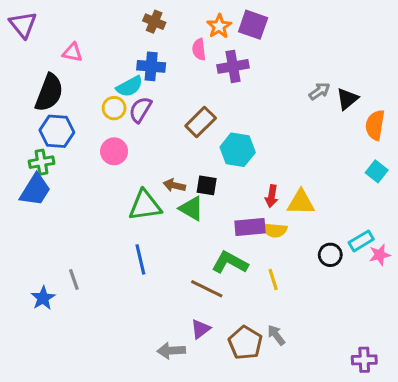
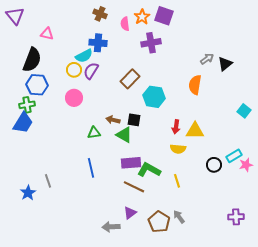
pink semicircle: (199, 49) -> (125, 24), moved
orange semicircle: (375, 125) -> (195, 85), moved
green triangle: (145, 205) -> (94, 133), size x0.6
purple rectangle: (250, 227) -> (131, 163), moved
purple cross: (364, 360) -> (236, 217), moved

